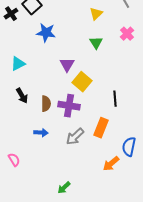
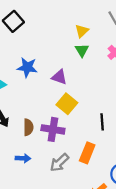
blue star: (46, 33) -> (27, 67), moved
green triangle: (96, 43) -> (82, 50), moved
purple triangle: (67, 65) -> (59, 77), moved, turned -42

